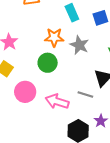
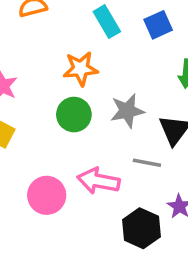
gray star: (79, 45) -> (127, 111), moved, turned -30
pink circle: (25, 92) -> (47, 195), moved

